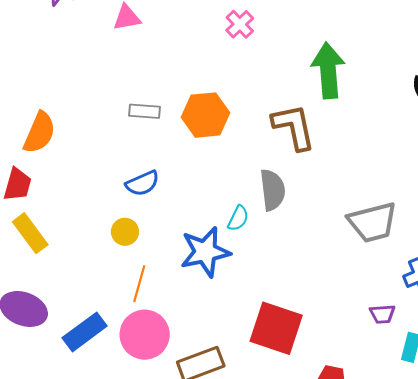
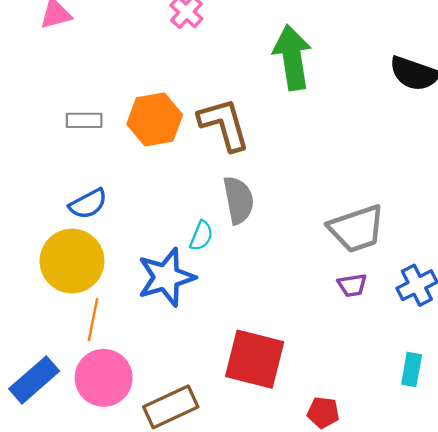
brown L-shape: (294, 127) -> (224, 124), moved
yellow circle: (125, 232) -> (72, 261), size x2.0
purple trapezoid: (382, 314) -> (352, 285), moved

